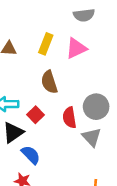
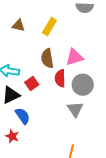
pink triangle: (76, 48) -> (74, 57), moved
red semicircle: (69, 118) -> (60, 78), moved

